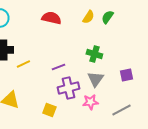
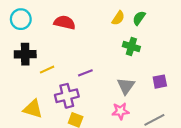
red semicircle: (51, 18) -> (65, 22), moved
green cross: (94, 54) -> (131, 47), moved
purple cross: (68, 88) -> (67, 96), moved

